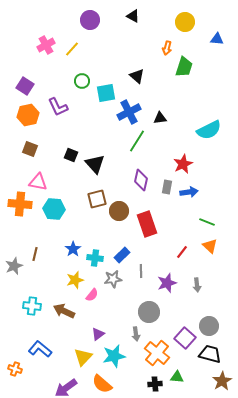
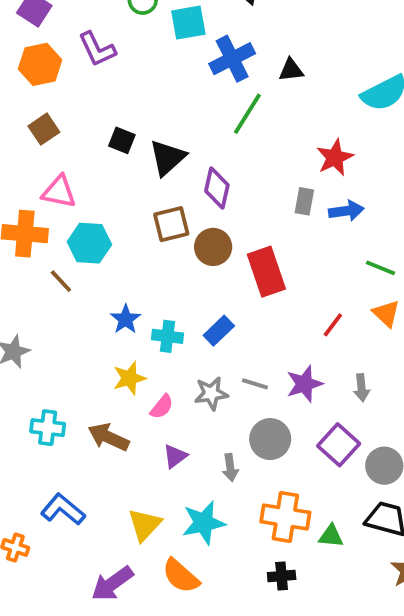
brown square: (30, 149) -> (44, 129), turned 35
black triangle: (95, 164) -> (167, 158), turned 30
purple diamond: (141, 180) -> (217, 188), moved
brown line: (35, 254) -> (61, 281), moved, turned -56
gray line: (141, 271) -> (255, 384), moved, turned -72
gray star: (113, 279) -> (211, 393), moved
purple triangle: (98, 334) -> (175, 456), moved
gray arrow: (136, 334) -> (230, 468), moved
purple square: (185, 338) -> (339, 445), moved
orange cross: (157, 353) -> (285, 517), turned -30
green triangle: (177, 377) -> (331, 536), moved

